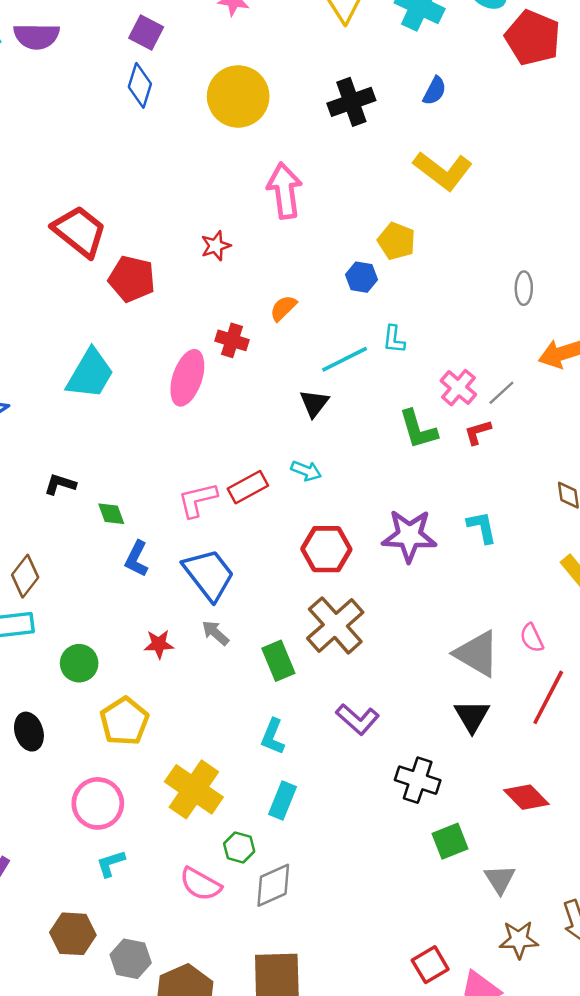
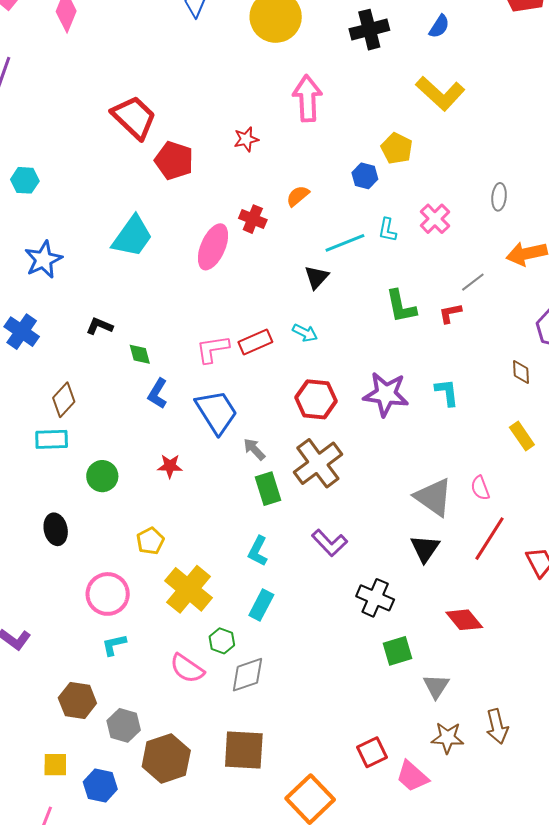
pink cross: (458, 388) -> (435, 219), moved
gray arrow: (215, 633) -> (254, 449), moved
yellow pentagon: (124, 721) -> (150, 541), moved, size x0.7

